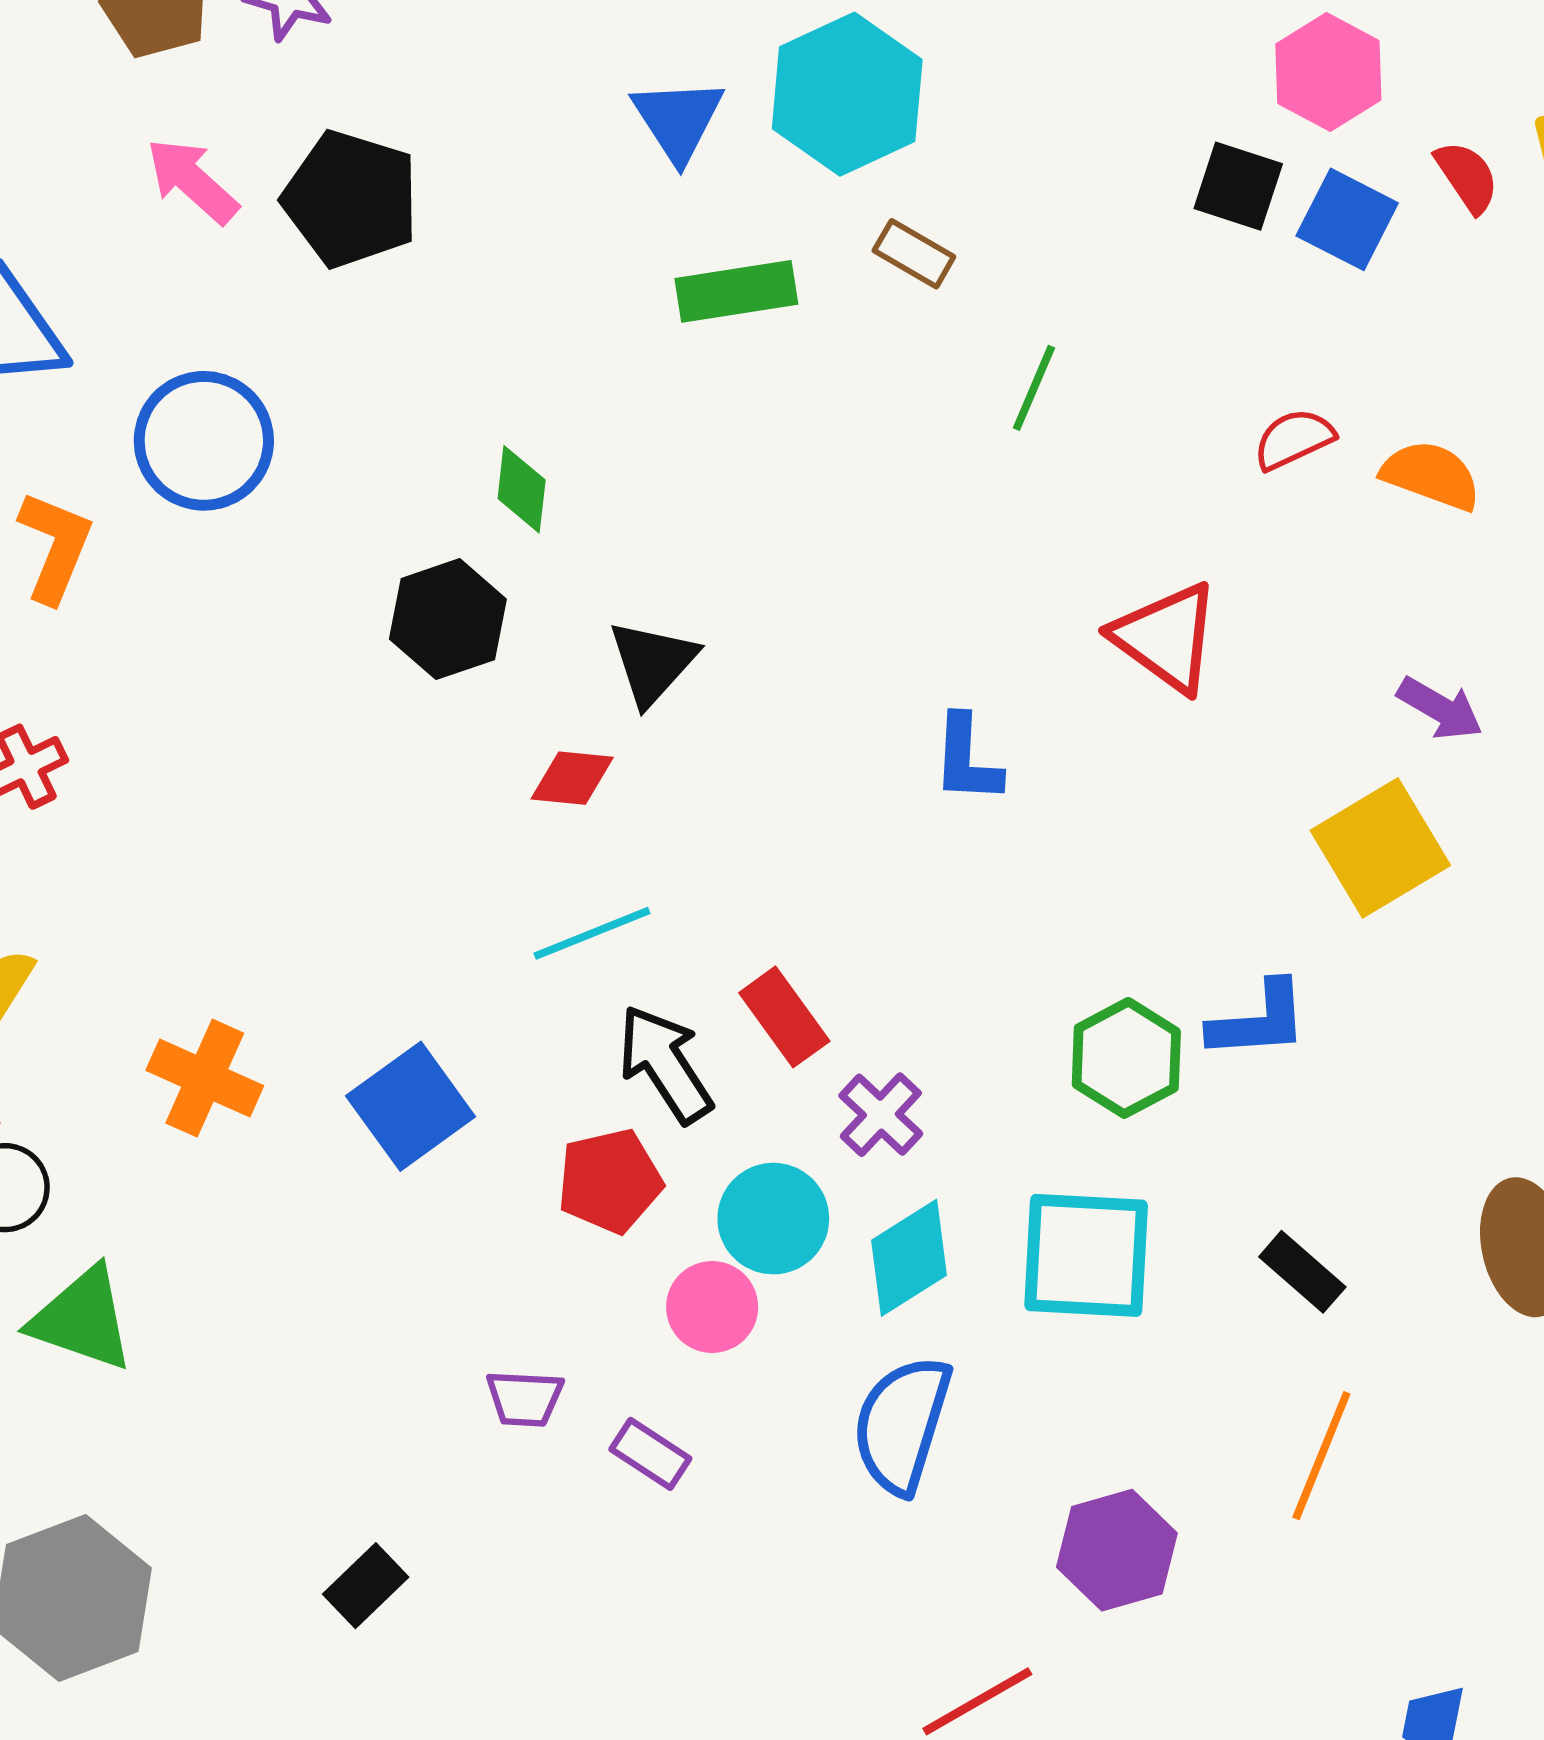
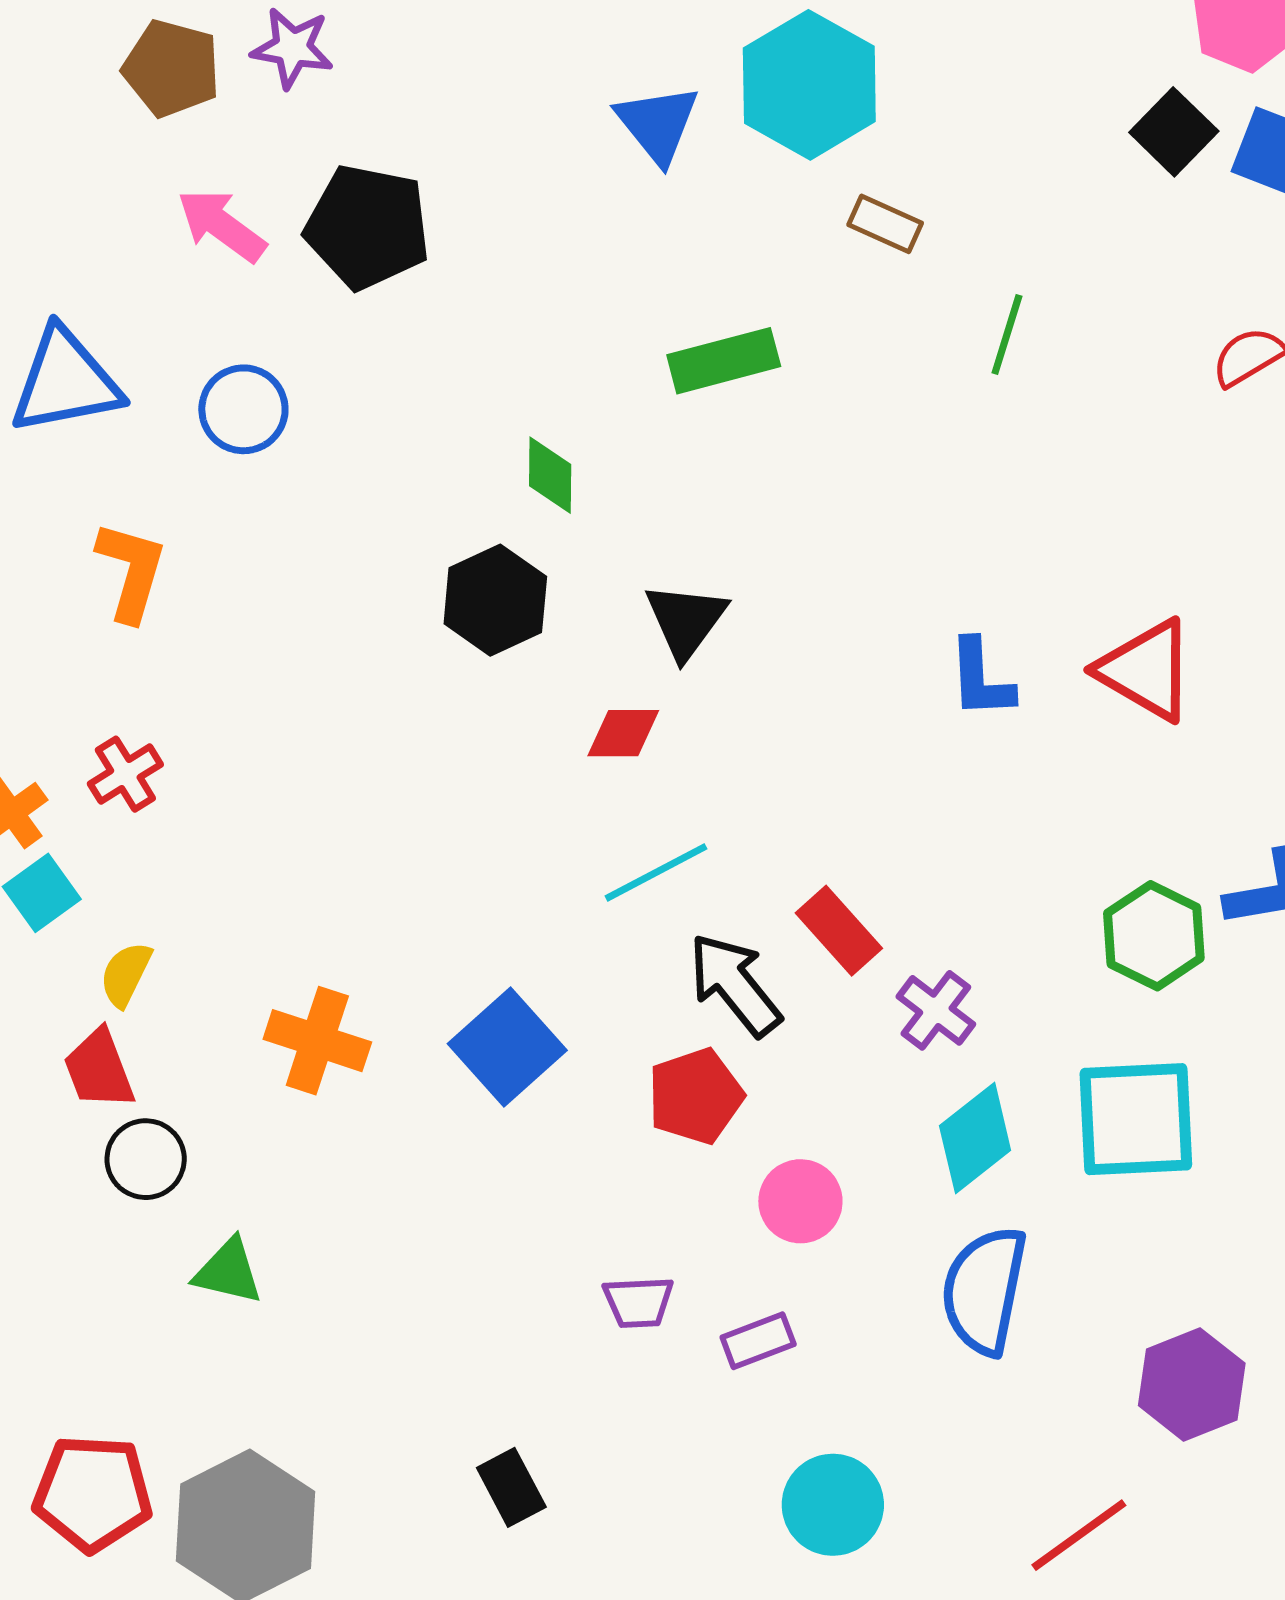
black square: (1238, 186) -> (1174, 132), turned 32
green rectangle: (736, 291) -> (724, 361), moved
blue circle: (204, 441) -> (243, 409), moved, size x0.7
red triangle: (1166, 637) -> (1146, 670), moved
cyan circle: (773, 1219) -> (833, 1505), moved
green triangle: (82, 1319) -> (228, 1271), size x0.7
purple rectangle: (650, 1454) -> (758, 1341), turned -48
black rectangle: (366, 1586) -> (511, 1487), turned -68

